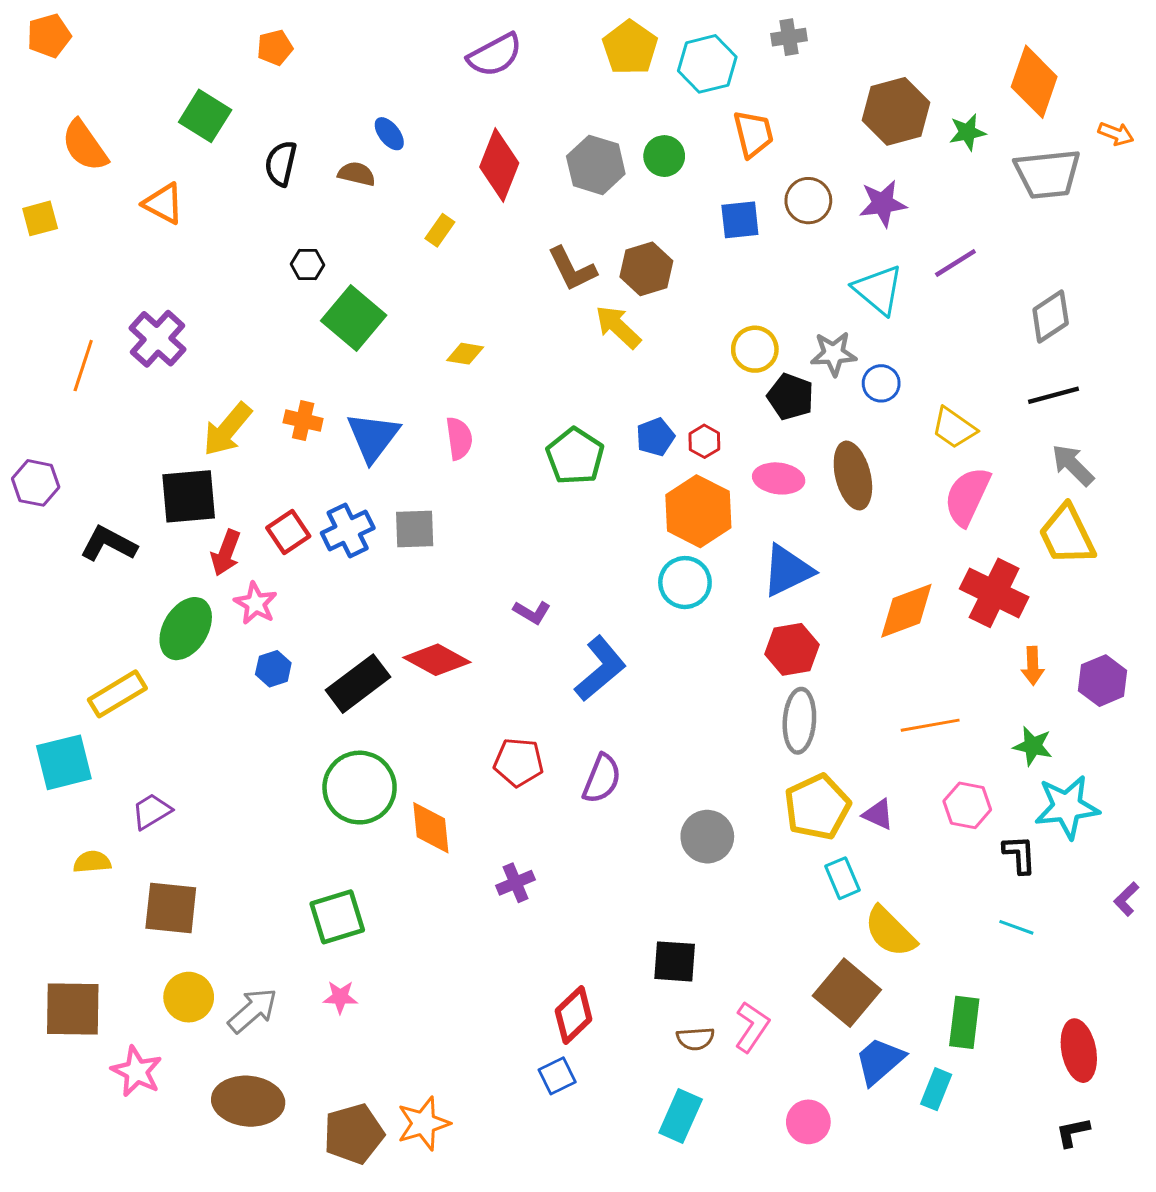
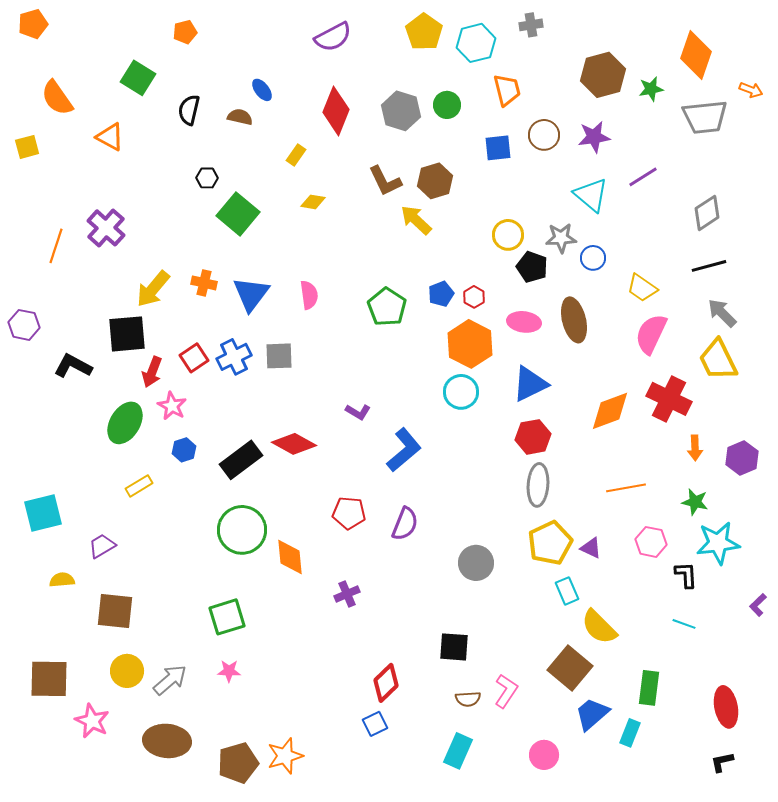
yellow diamond: (465, 354) -> (313, 202), moved
yellow rectangle: (117, 694) -> (139, 486), moved, size x0.7

